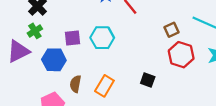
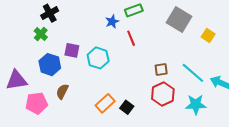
green cross: (35, 31) -> (41, 34), turned -32
purple triangle: (18, 51) -> (16, 80), moved
orange rectangle: (104, 86) -> (105, 103), moved

